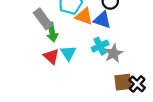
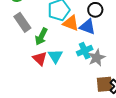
gray rectangle: (43, 19) -> (22, 22), moved
green arrow: (52, 32) -> (41, 37), turned 36

